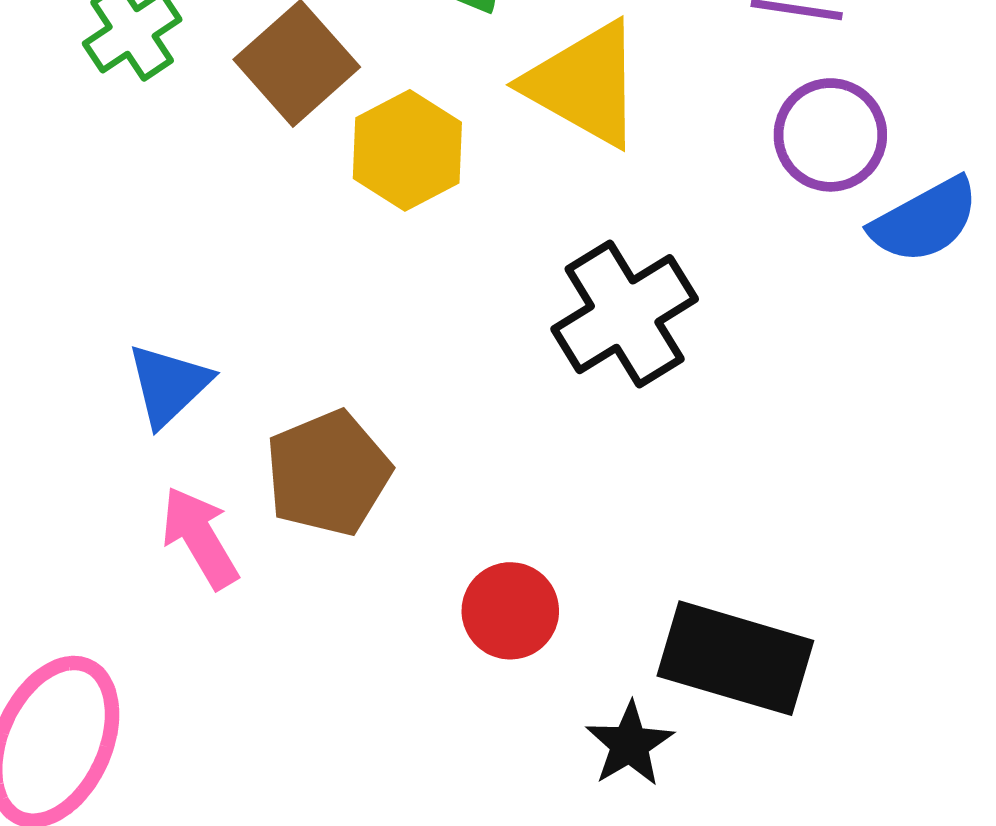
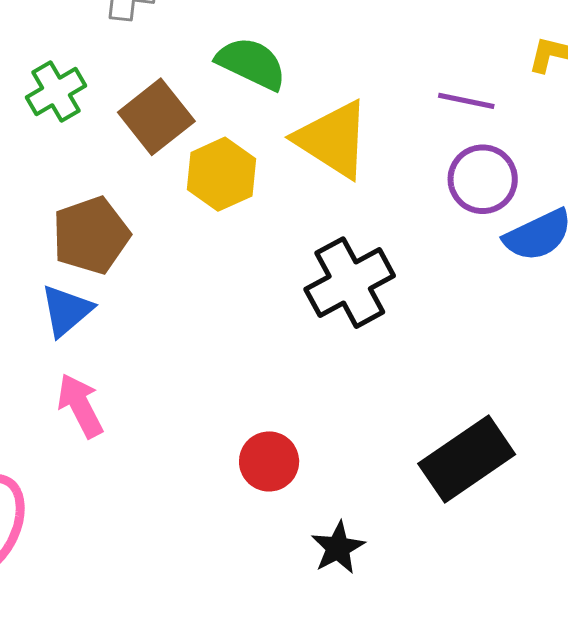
brown pentagon: (328, 473) -> (91, 235), moved
black rectangle: (735, 658) -> (467, 459), moved, turned -54

